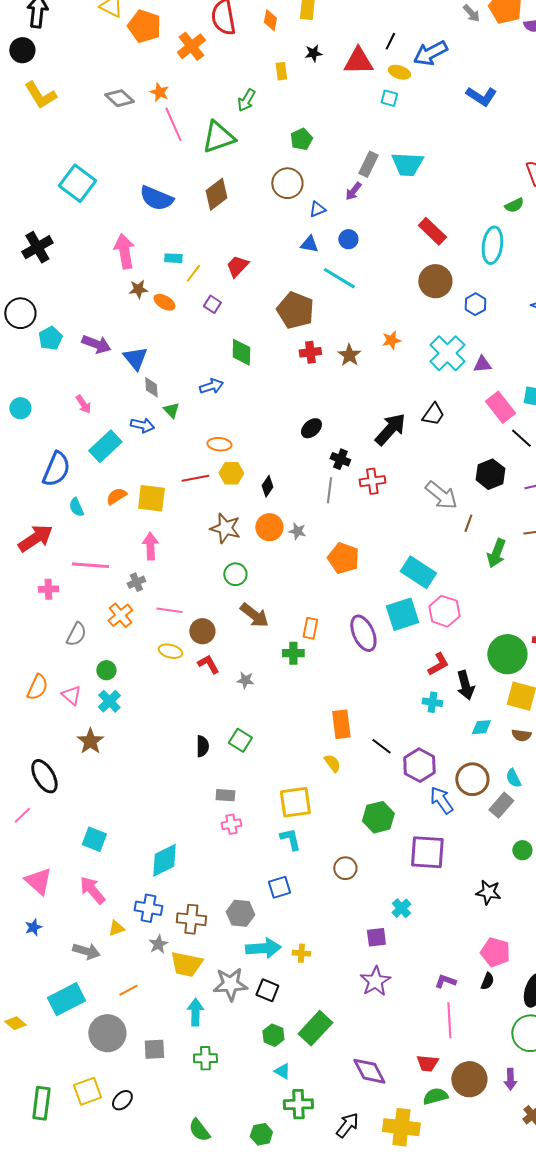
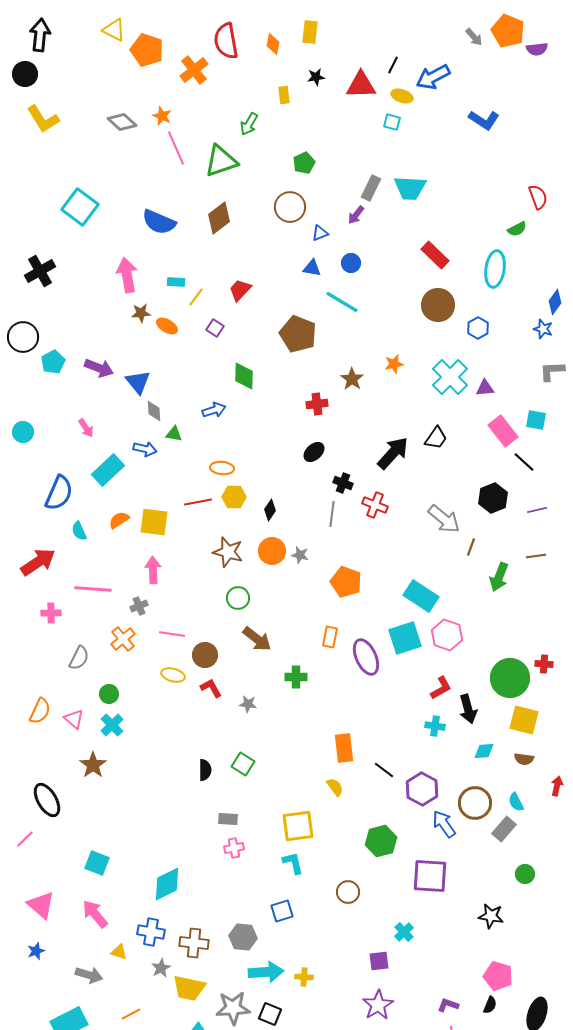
red cross: (310, 352) -> (317, 404), moved
green triangle: (171, 410) -> (174, 434), turned -36
red cross: (372, 481) -> (375, 505), turned 30
orange rectangle: (310, 628) -> (330, 637), moved
yellow triangle: (116, 928) -> (119, 952), turned 36

